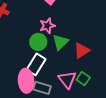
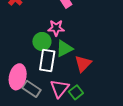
red triangle: (82, 51) -> (83, 64), turned -30
white rectangle: (36, 64) -> (47, 61), moved, turned -40

